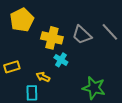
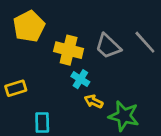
yellow arrow: (43, 77) -> (94, 101), moved

